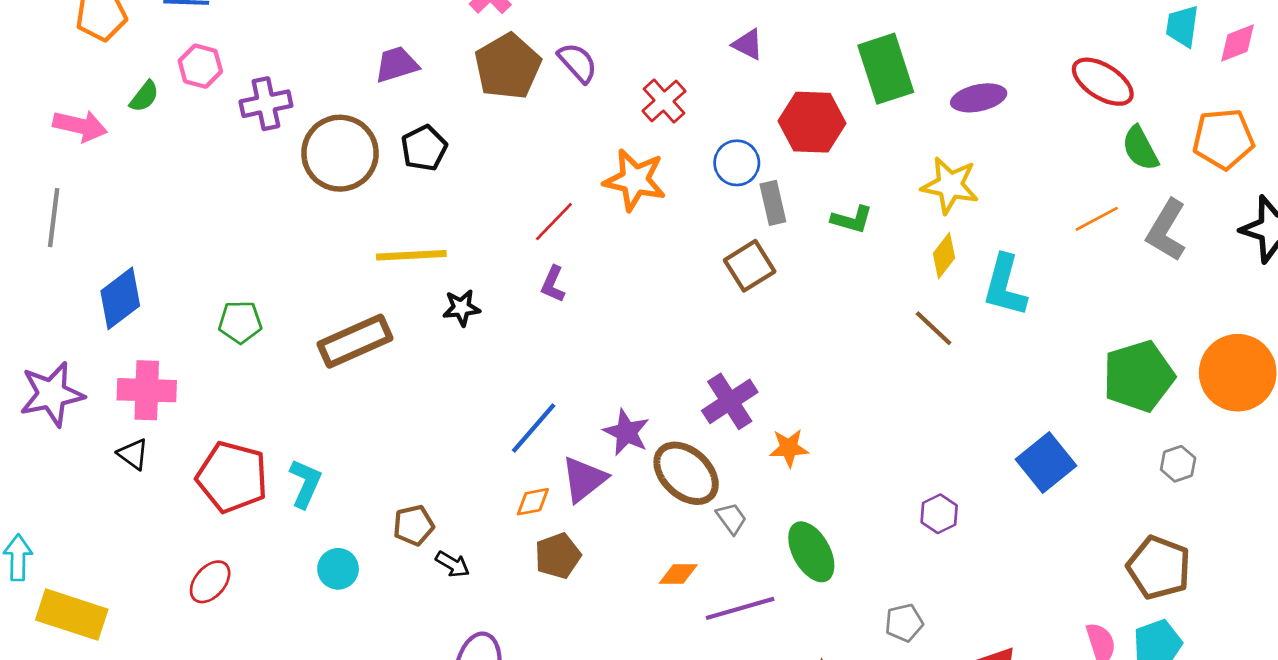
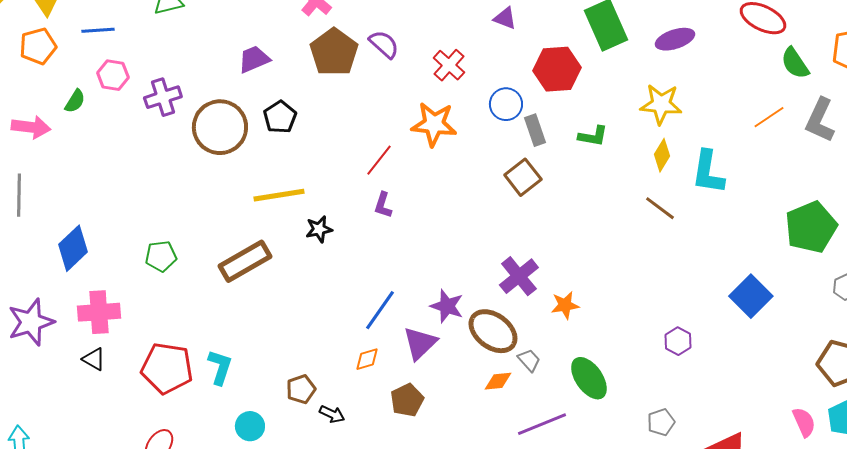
orange diamond: (533, 502) -> (367, 359), moved
orange diamond: (678, 574) -> (498, 381), moved

